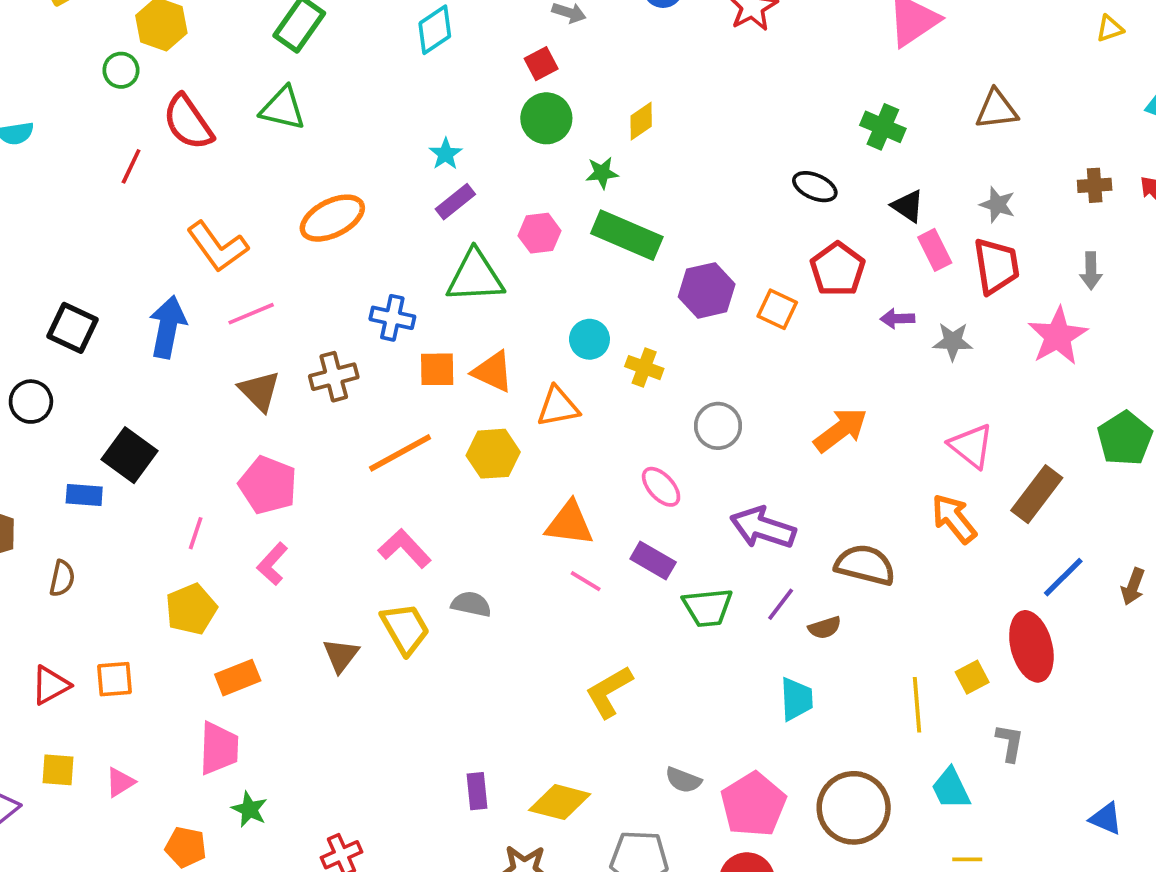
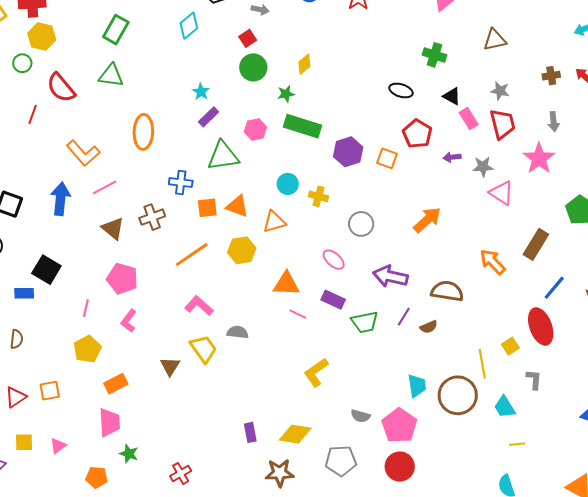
orange ellipse: (332, 218) -> (143, 132), turned -56
pink triangle: (971, 446) -> (502, 193), moved
cyan trapezoid: (796, 699) -> (417, 386), moved
brown circle: (854, 808) -> (458, 395), moved

